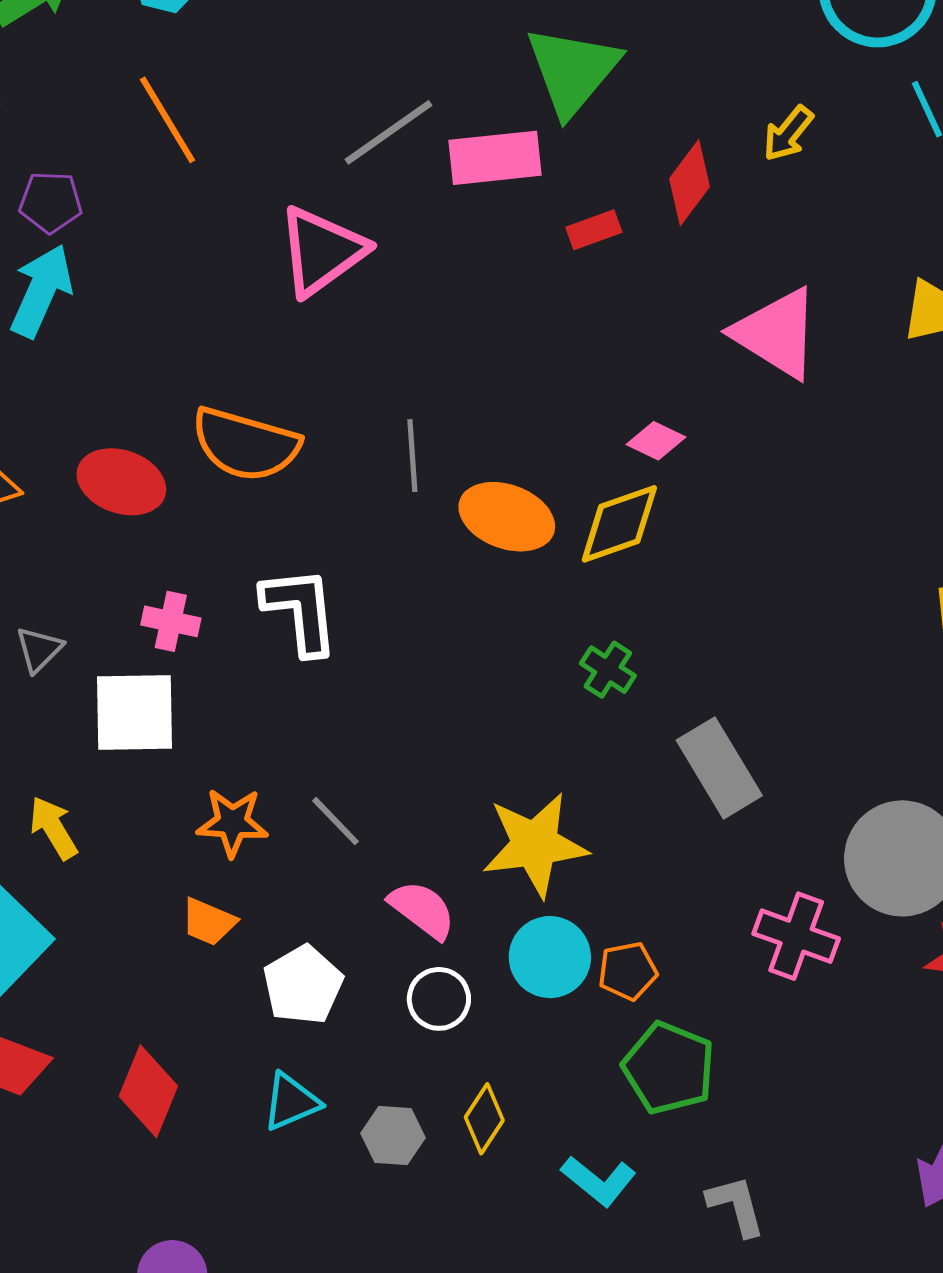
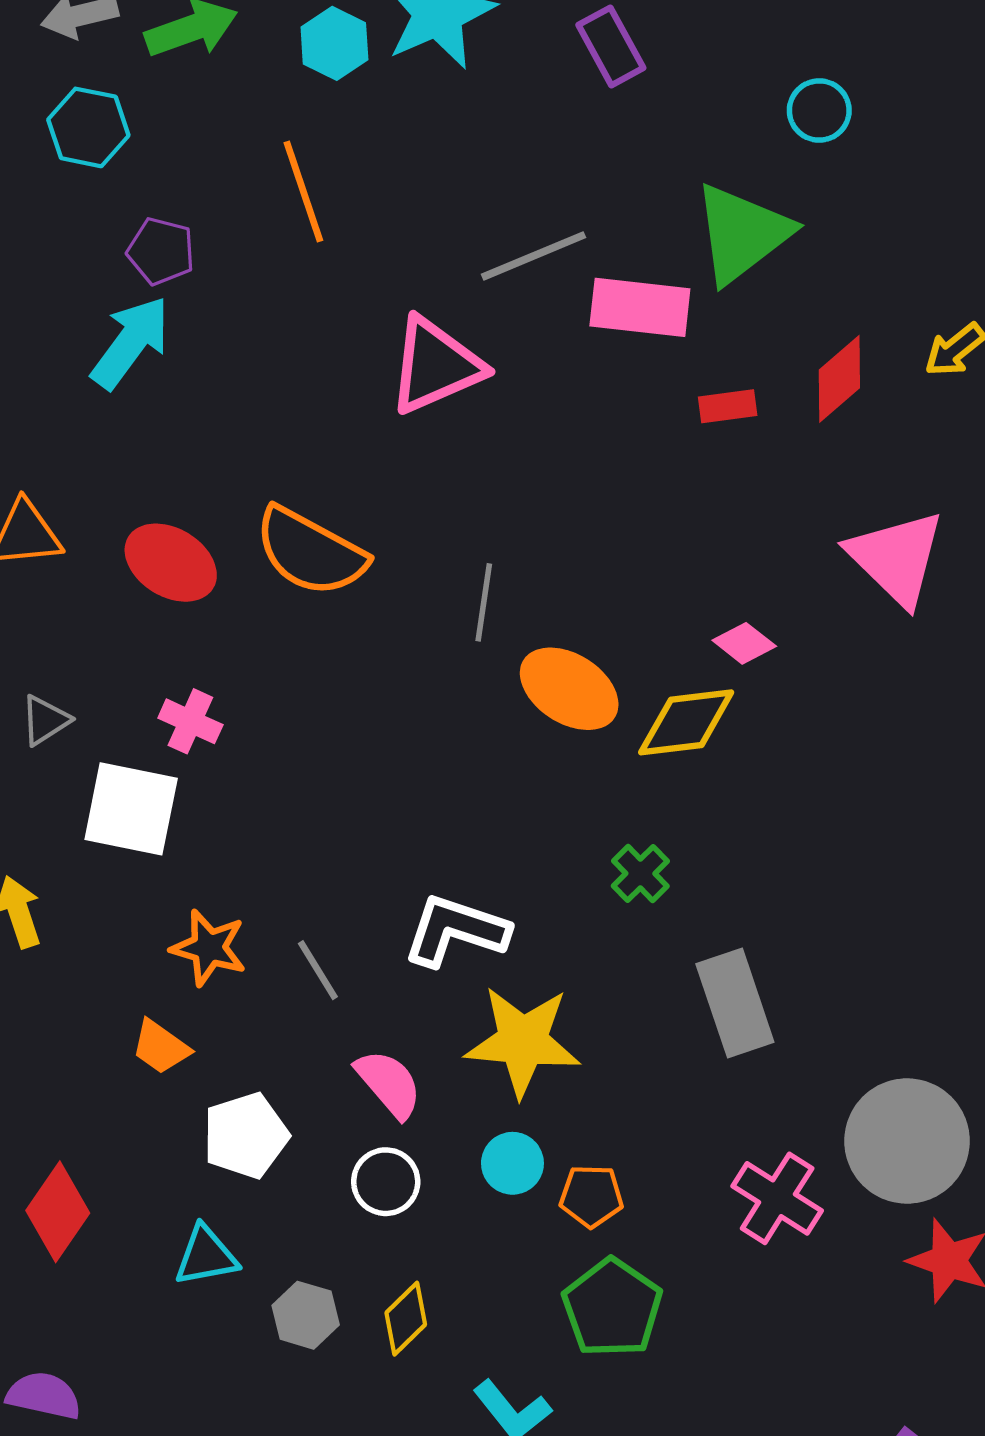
white L-shape: (300, 611) -> (456, 931), moved, turned -78
cyan circle: (550, 957) -> (512, 1163), size x0.7

